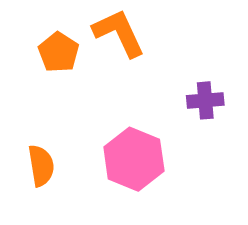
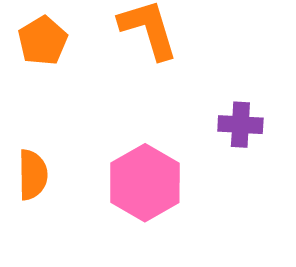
orange pentagon: (59, 52) -> (43, 41), moved

